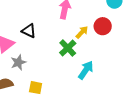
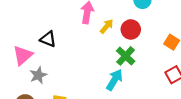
yellow arrow: (82, 32) -> (107, 26), moved
green cross: (68, 48) -> (126, 56), moved

